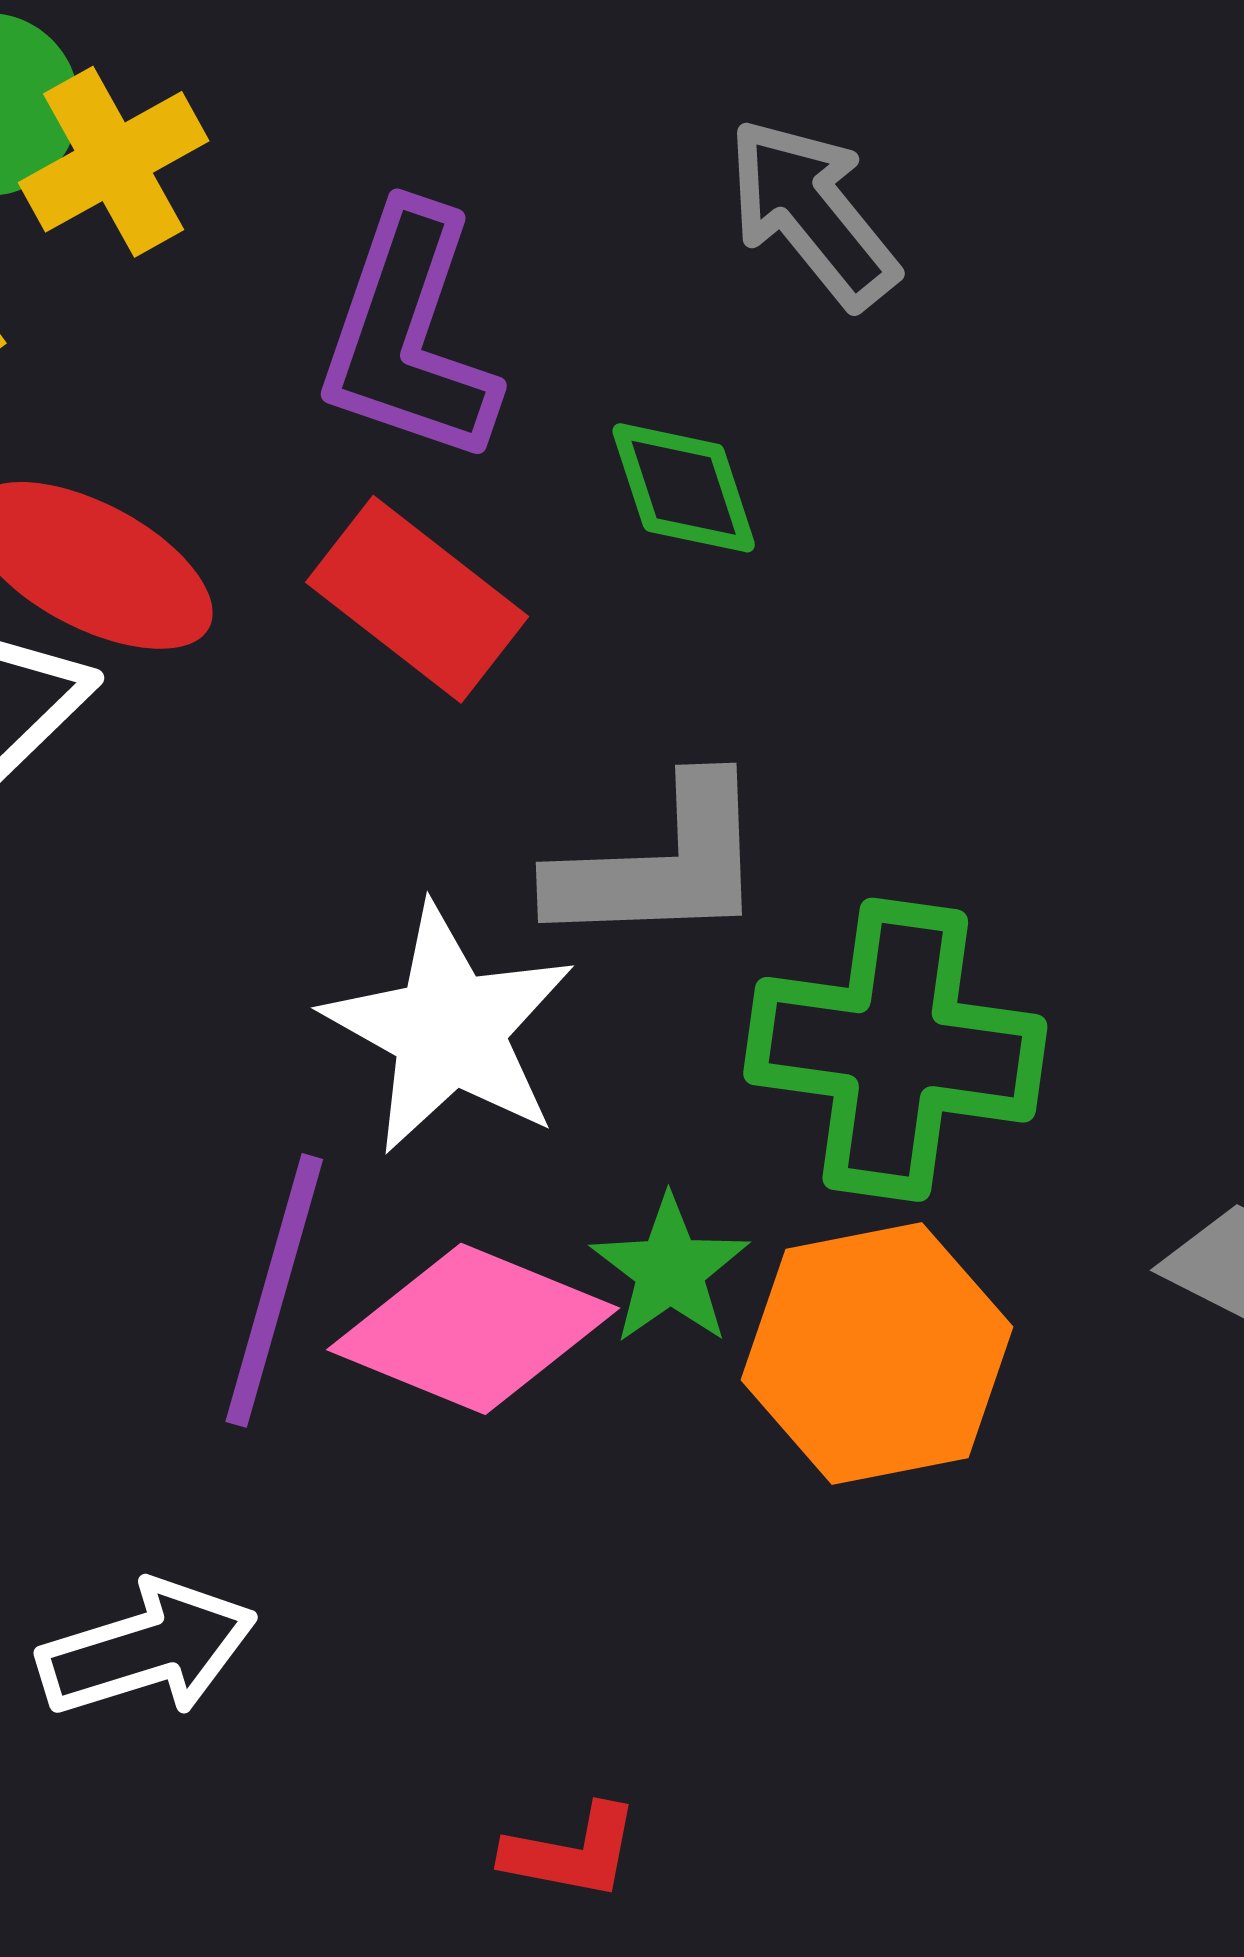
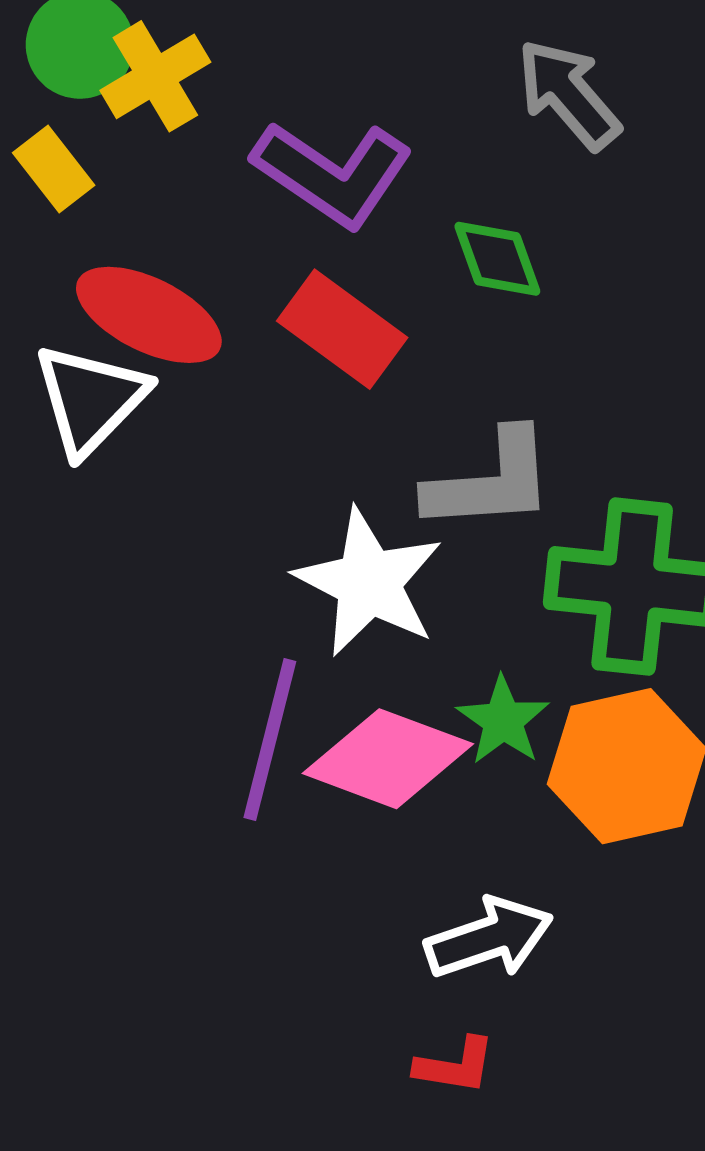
purple L-shape: (409, 335) -> (332, 174), turned -73
white arrow: (147, 1649) -> (489, 938), moved

